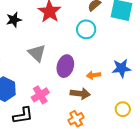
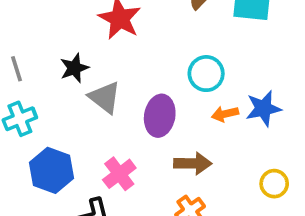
black star: (14, 20) -> (74, 68), moved
cyan circle: (86, 29) -> (206, 74), moved
orange arrow: (94, 75) -> (225, 114), moved

